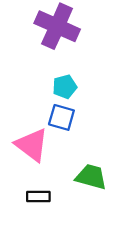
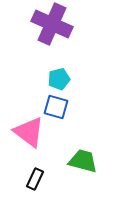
black rectangle: (38, 197) -> (35, 179), turned -65

